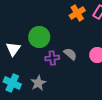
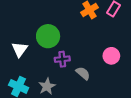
gray semicircle: (70, 54) -> (83, 73), moved

